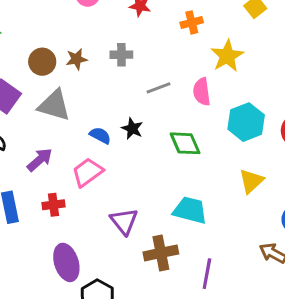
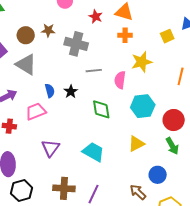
gray cross: (121, 55) -> (76, 44), size x1.6
brown star: (76, 59) -> (48, 30), moved
blue semicircle: (100, 135) -> (50, 91), turned 32
brown cross: (161, 253) -> (64, 188), moved

